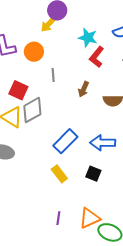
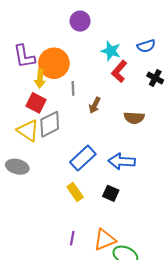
yellow arrow: (48, 24) -> (40, 79), moved, turned -42
orange circle: (34, 52) -> (54, 63), size x1.5
brown arrow: (84, 89) -> (95, 105), moved

